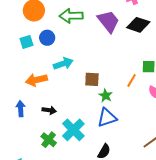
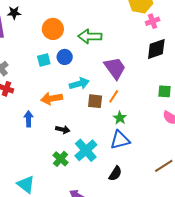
purple trapezoid: (108, 21) -> (115, 68), moved
black diamond: (138, 25) -> (156, 49), turned -40
brown square: (92, 79) -> (95, 101), moved
orange line: (132, 80) -> (114, 96), moved
blue arrow: (21, 109) -> (29, 119), moved

